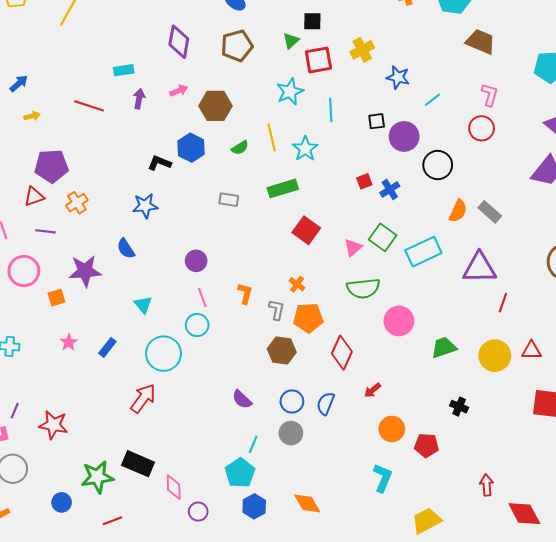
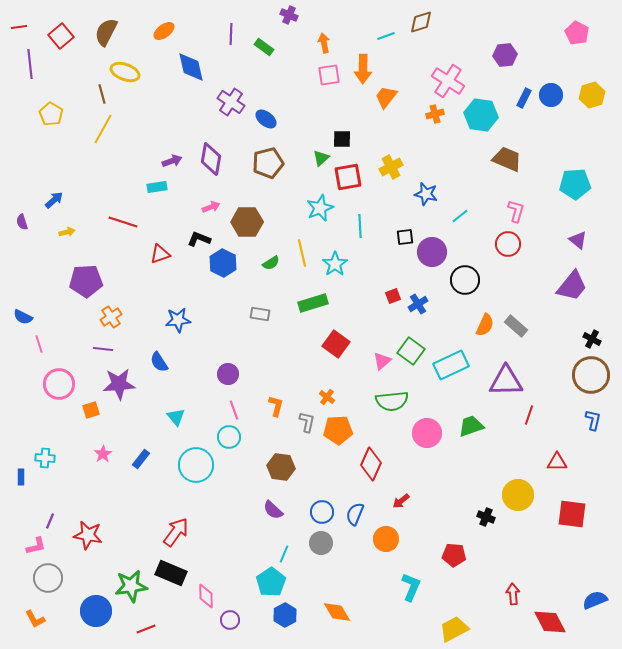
purple arrow: (139, 99) -> (172, 161), moved, turned 60
black L-shape: (159, 163) -> (199, 239), moved
red triangle: (34, 197) -> (160, 254), moved
purple line: (45, 231) -> (103, 349), moved
green trapezoid: (444, 347) -> (471, 426), moved
brown hexagon: (282, 351) -> (281, 467), moved
yellow circle: (495, 356) -> (518, 495), moved
red arrow: (143, 398) -> (176, 532), moved
orange circle: (392, 429) -> (386, 539), moved
blue circle: (62, 502) -> (96, 611), size x1.6

